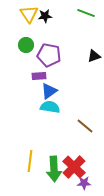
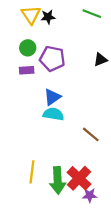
purple rectangle: (39, 76) -> (27, 70), moved

